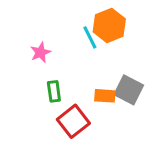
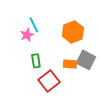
orange hexagon: (109, 25) -> (73, 32), moved
cyan line: (90, 37) -> (34, 25), moved

